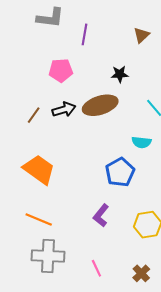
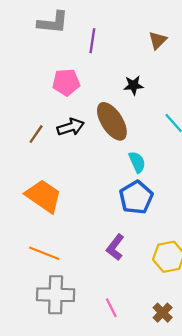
brown ellipse: (100, 105) -> (112, 121), turned 76
cyan semicircle: (141, 142) -> (137, 162), moved, turned -120

